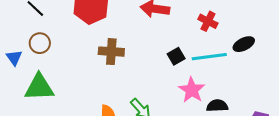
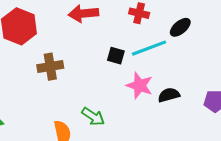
black square: (176, 56) -> (116, 56), turned -30

